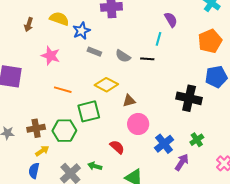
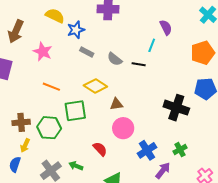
brown arrow: (29, 25) -> (16, 31), moved, size x1.6
yellow arrow: (42, 151) -> (25, 145), turned 144

